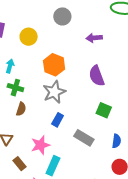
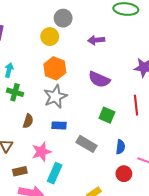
yellow circle: (29, 37) -> (50, 37), moved
purple semicircle: (97, 76) -> (99, 79), turned -45
brown semicircle: (21, 109) -> (28, 121), moved
blue rectangle: (58, 120) -> (59, 125), turned 64
brown rectangle: (20, 164) -> (20, 171), turned -64

